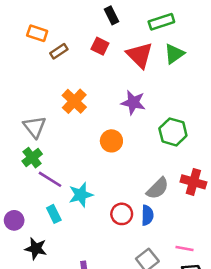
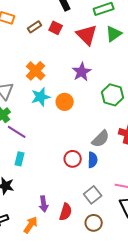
brown rectangle: (59, 51) -> (35, 27), moved
purple star: (133, 102) -> (82, 72), turned 30
cyan star: (81, 195) -> (41, 97), moved
cyan rectangle: (54, 214) -> (20, 159), turned 40

